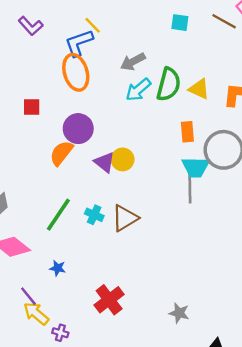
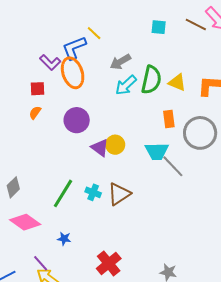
yellow line: (93, 25) -> (94, 33), moved
purple L-shape: (31, 26) -> (50, 62), moved
red square: (32, 107) -> (38, 89), moved
orange semicircle: (61, 153) -> (35, 113), moved, size x0.6
cyan trapezoid: (196, 167) -> (157, 151), moved
gray line: (190, 188) -> (173, 166), turned -40

